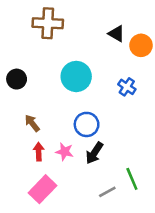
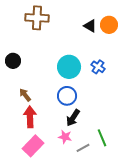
orange circle: (141, 45) -> (109, 25), moved
cyan circle: (76, 76) -> (69, 67), moved
red arrow: (39, 152) -> (30, 117), size x1.5
pink star: (65, 152) -> (65, 137), moved

